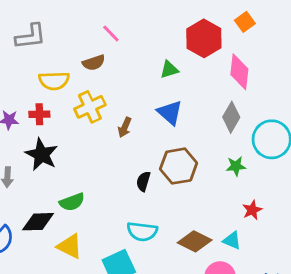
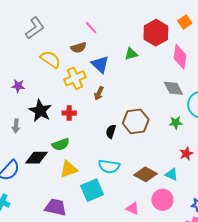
gray L-shape: (31, 36) -> (35, 28), turned -30
yellow semicircle: (54, 81) -> (50, 59), turned -145
blue triangle: (170, 113) -> (100, 64), moved
red cross: (39, 114) -> (69, 113), moved
gray diamond: (231, 117) -> (173, 88), turned -60
yellow triangle: (70, 246) -> (69, 169), moved, turned -48

